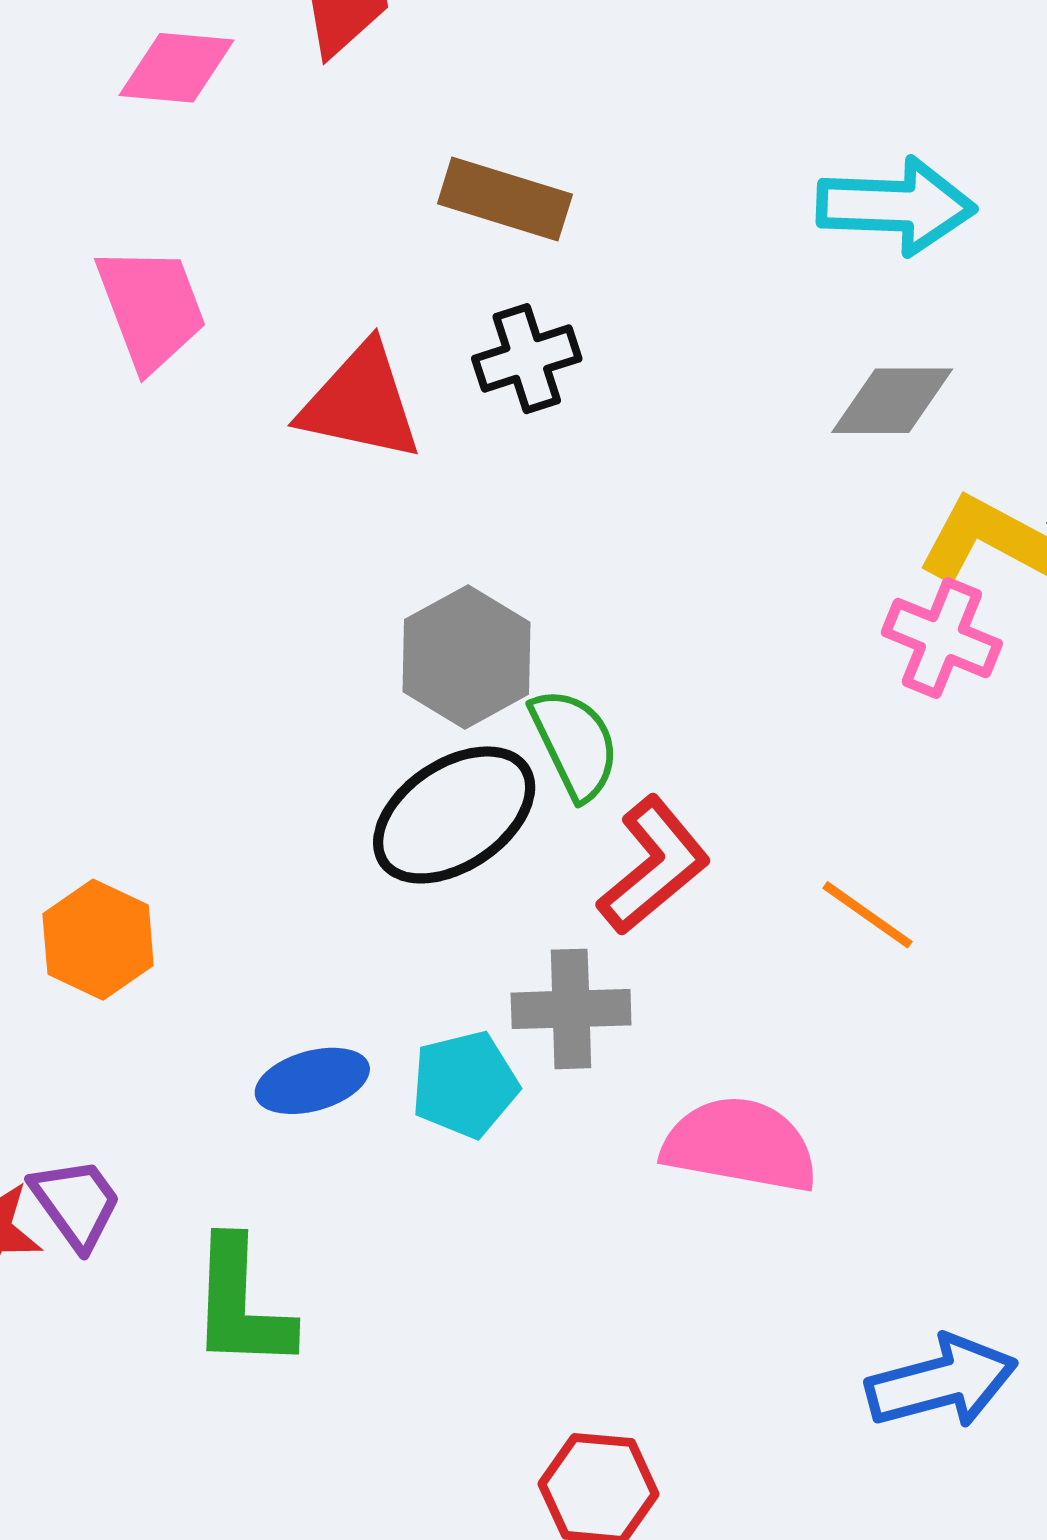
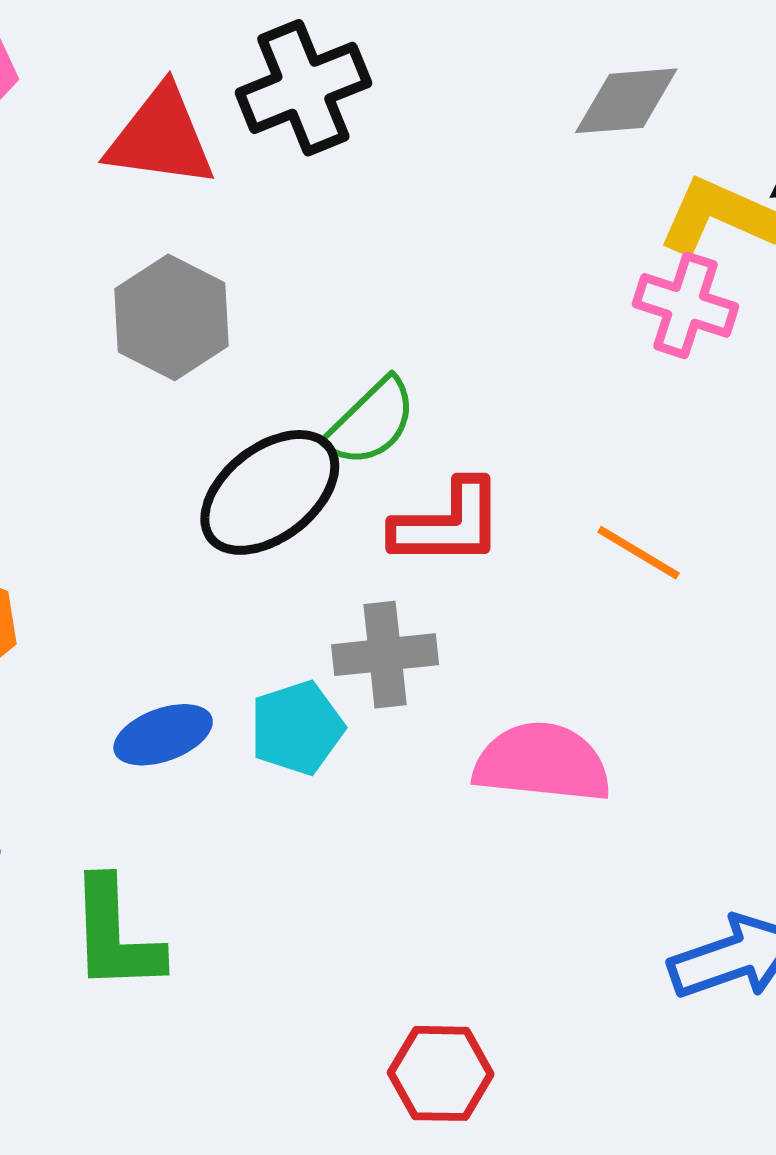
black cross: (527, 359) -> (303, 88), size x1.4
gray hexagon: (467, 657) -> (172, 317), moved
green semicircle: (575, 744) -> (371, 422), turned 76
red L-shape: (654, 866) -> (448, 524), turned 44

